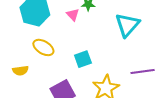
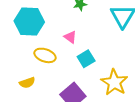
pink triangle: (73, 15) -> (70, 37), moved

